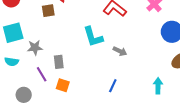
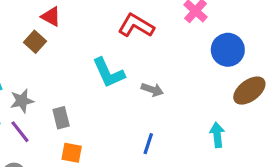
brown square: (48, 11) -> (35, 42), turned -32
purple line: (42, 74) -> (20, 132), moved

